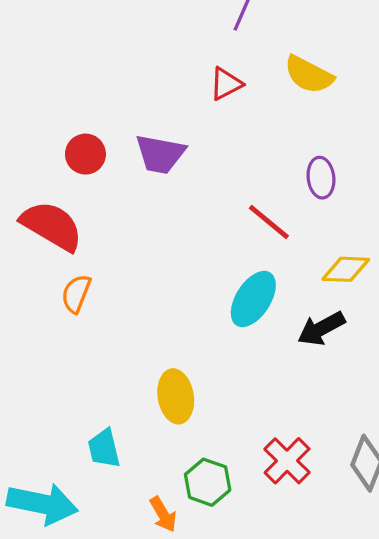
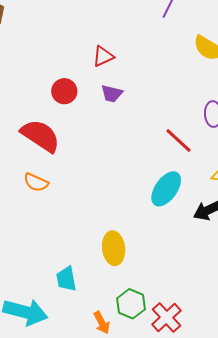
red triangle: (226, 84) -> (103, 56), moved
purple trapezoid: (160, 154) -> (112, 94), size x0.7
orange semicircle: (76, 294) -> (36, 182), moved, turned -90
red cross: (287, 461) -> (166, 317), moved

